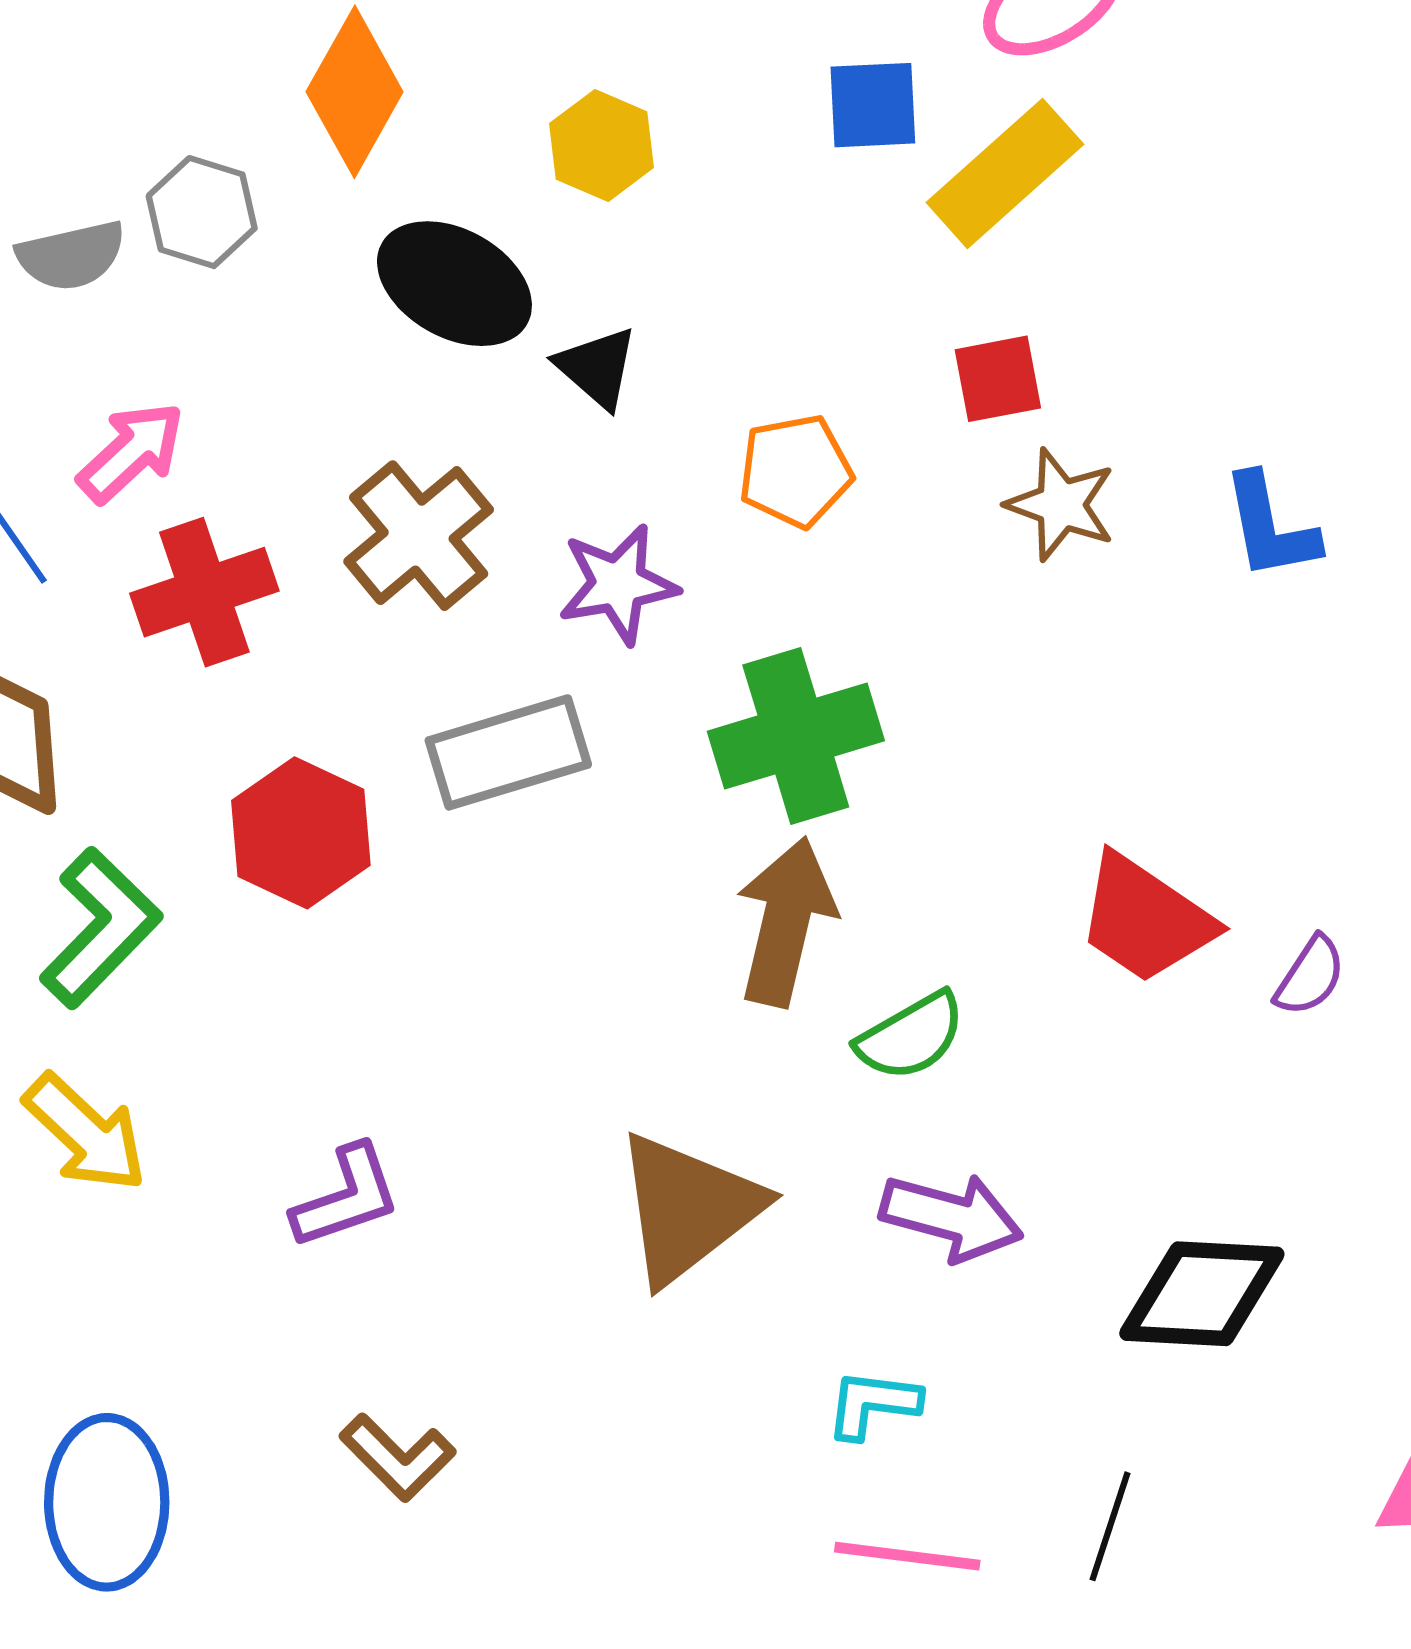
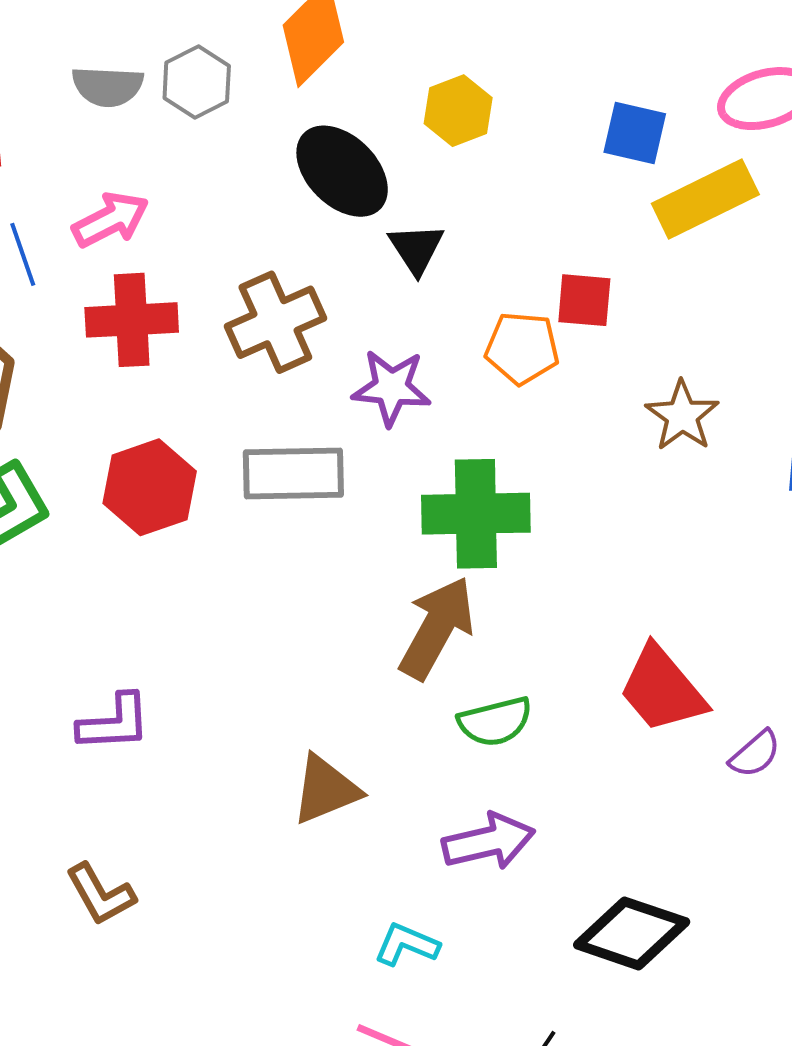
red square: (998, 379) -> (584, 300), moved
brown triangle: (688, 1208) -> (326, 790), size x0.7
purple arrow: (951, 1217) -> (489, 842), turned -44

